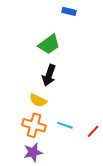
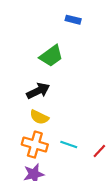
black arrow: (49, 75) -> (38, 91), moved, turned -135

